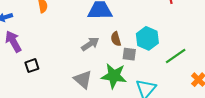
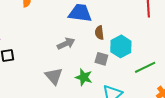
brown semicircle: (116, 39) -> (99, 33), moved
green star: (114, 76) -> (84, 77), size x0.7

